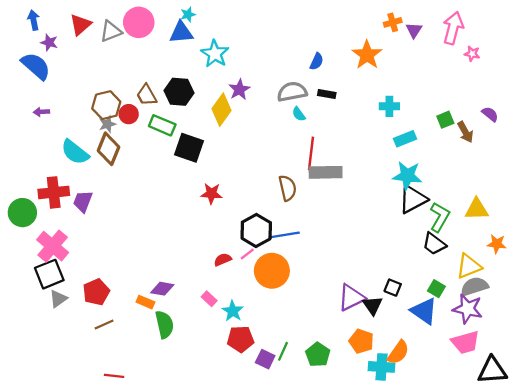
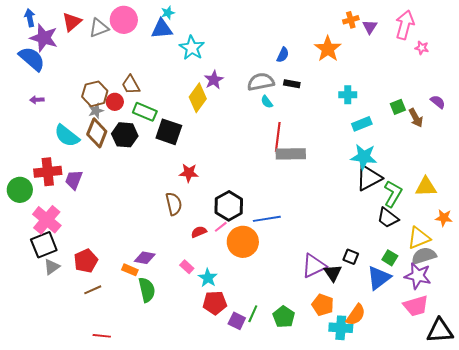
purple star: (49, 43) -> (44, 38), size x1.8
black hexagon: (179, 92) -> (125, 135), moved
brown semicircle: (288, 188) -> (174, 204), moved
blue line: (284, 235) -> (267, 219), moved
blue triangle: (424, 311) -> (379, 278), turned 48

